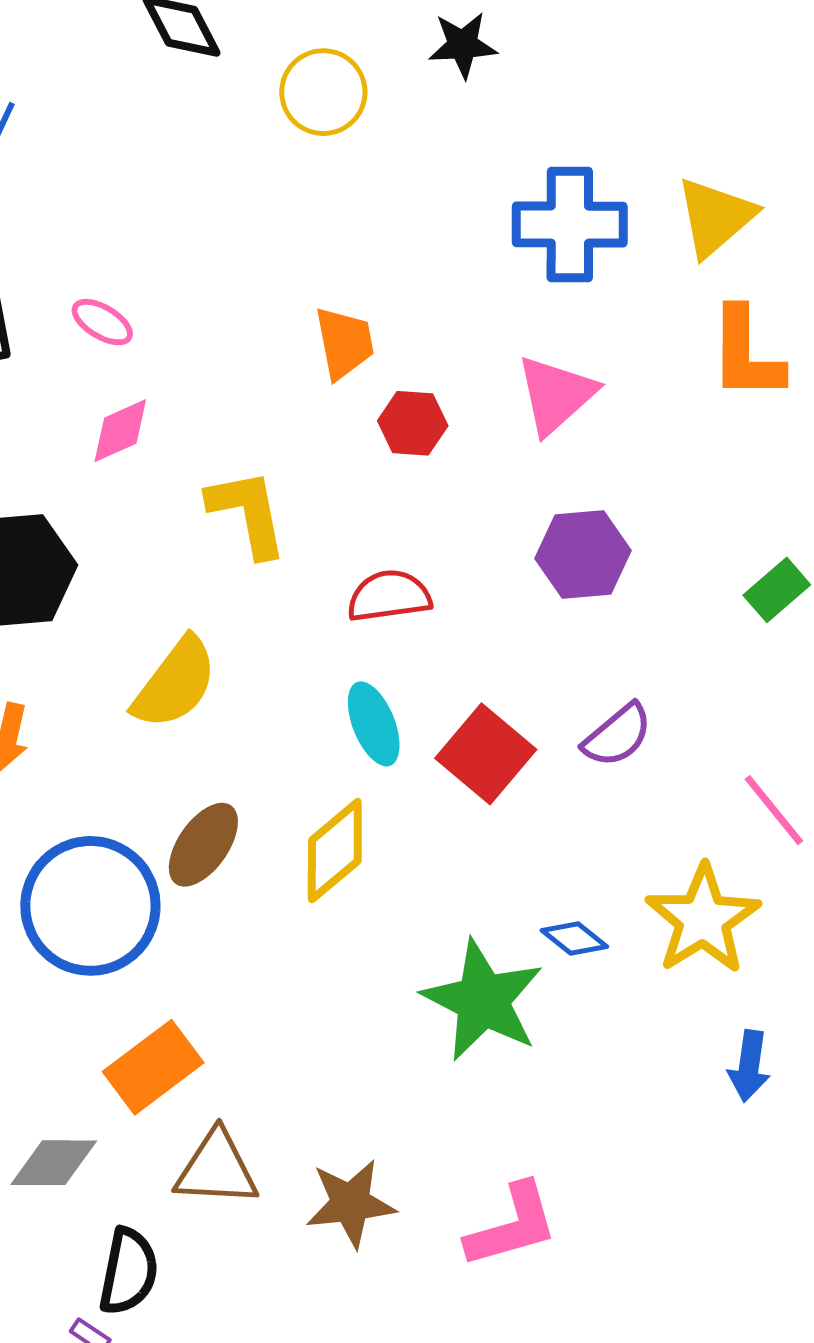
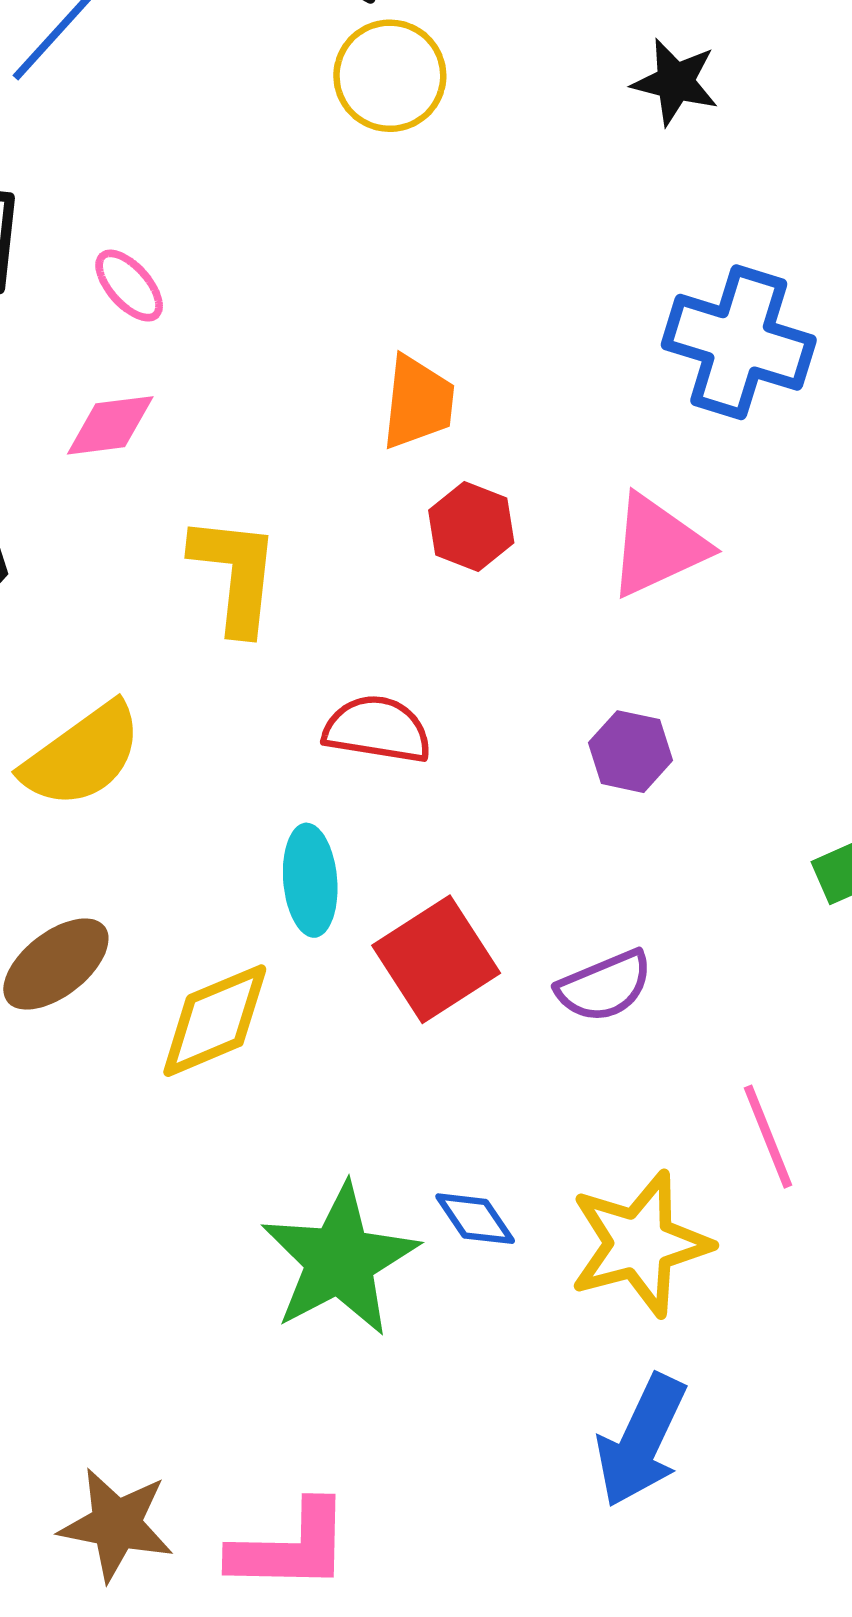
yellow circle: (323, 92) -> (390, 76), moved
purple hexagon: (583, 554) -> (631, 752), size x0.7
blue arrow: (749, 1066) -> (641, 1441), size x1.5
brown star: (351, 1203) -> (116, 1524), moved

